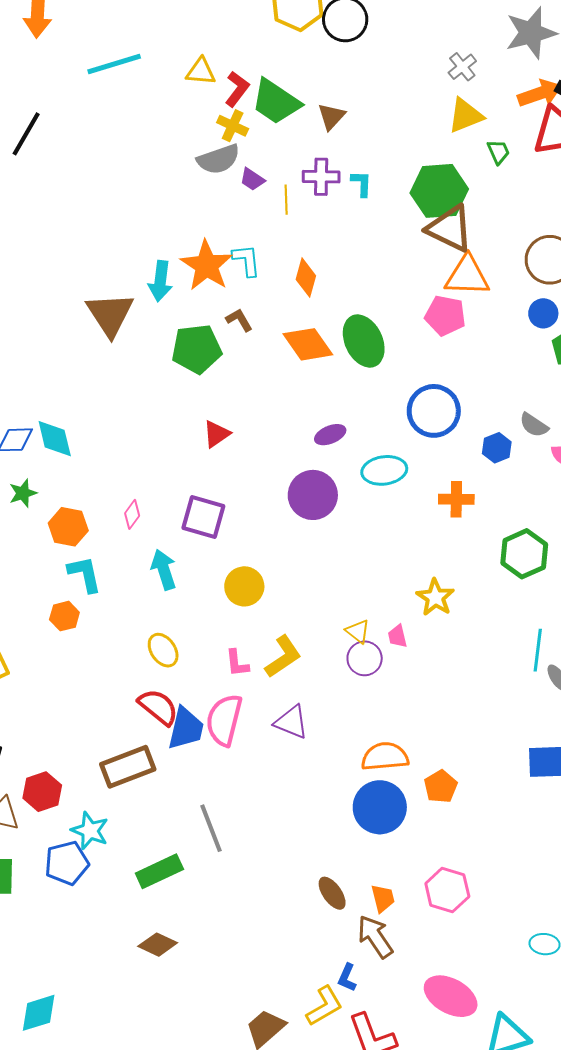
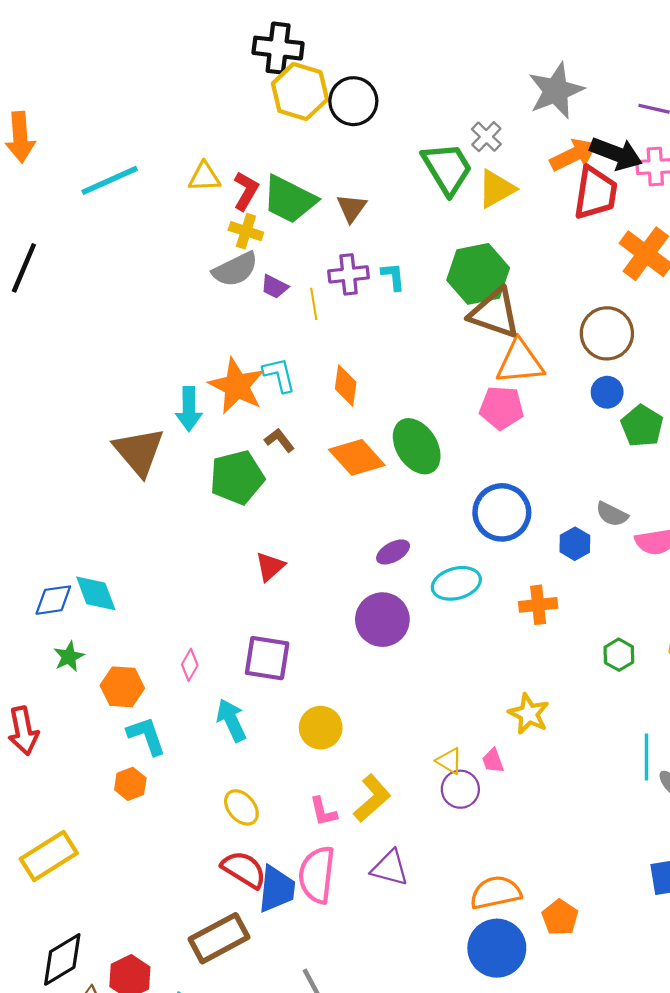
green trapezoid: (498, 152) -> (447, 168), moved, size x2.0
green hexagon: (524, 554) -> (619, 655), size x0.6

